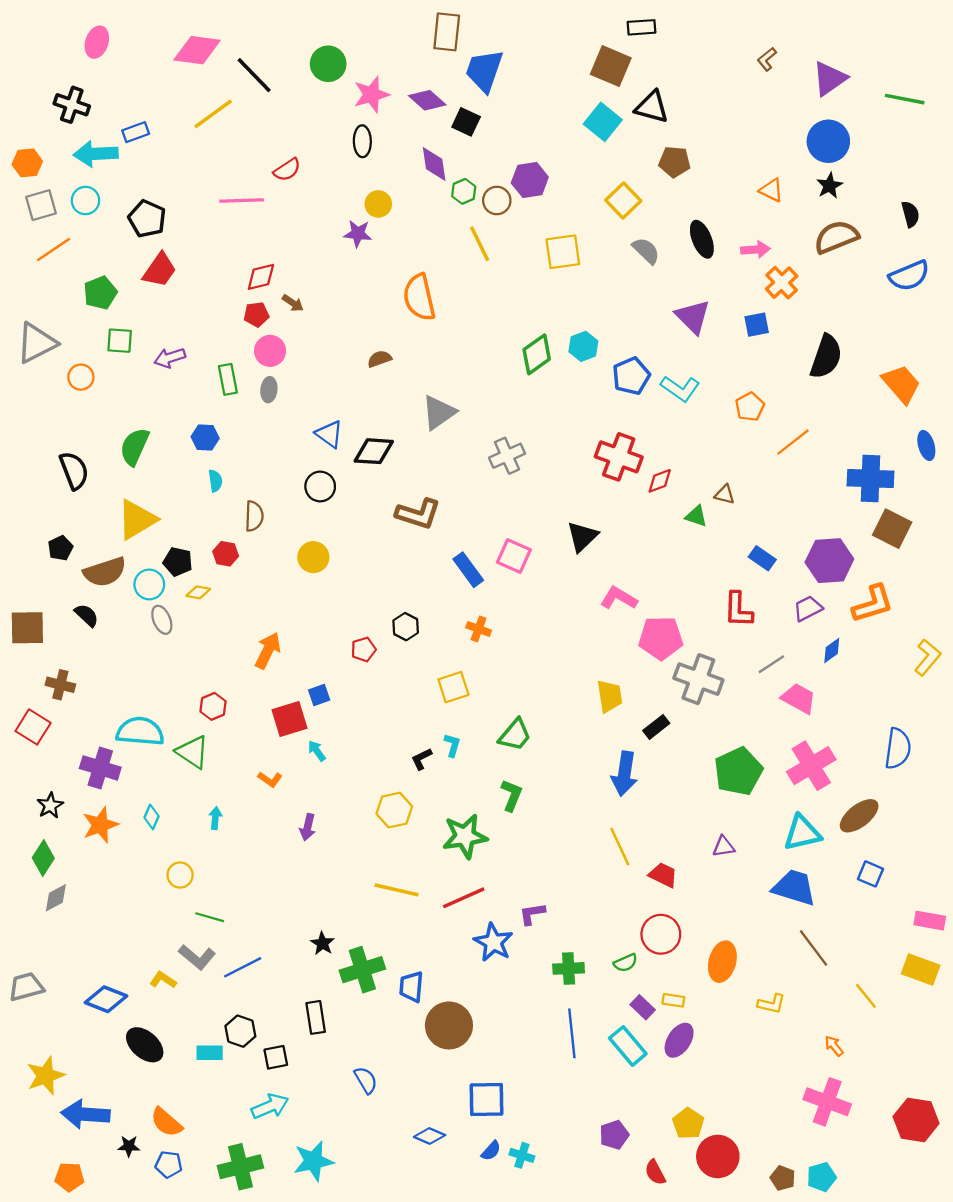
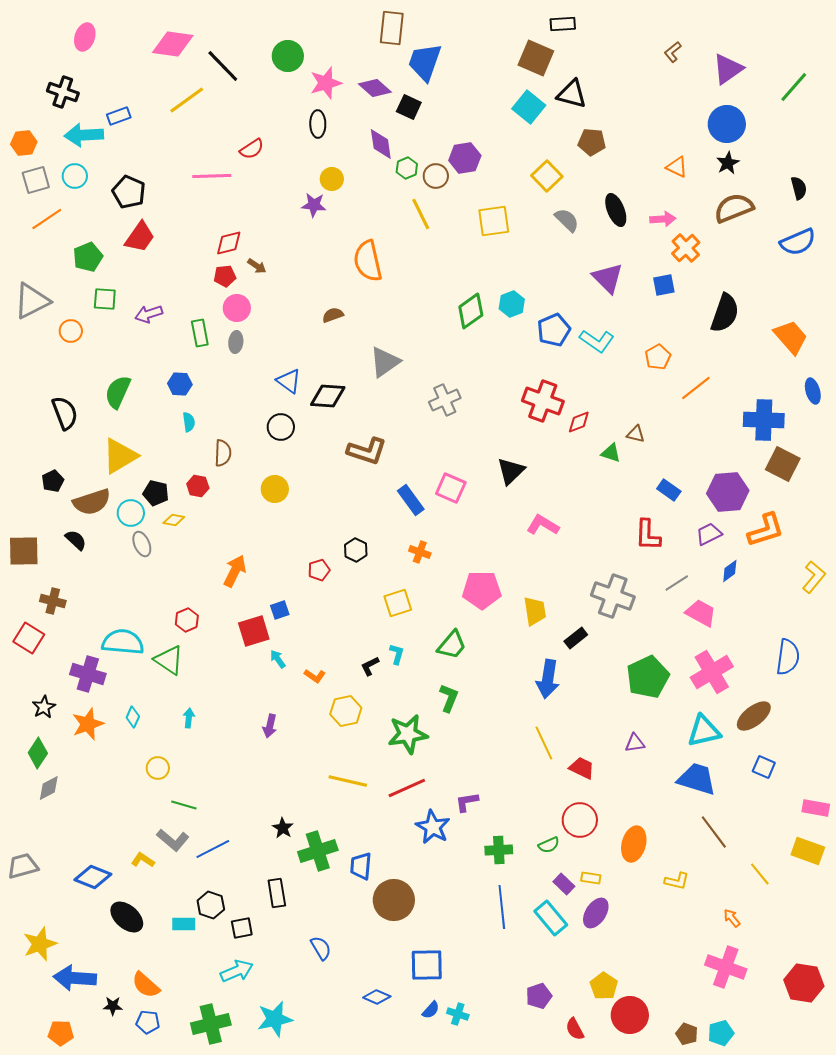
green line: (905, 99) -> (794, 87), turned -60
pink pentagon: (661, 638) -> (482, 590), moved
orange L-shape: (270, 779) -> (315, 676), moved

